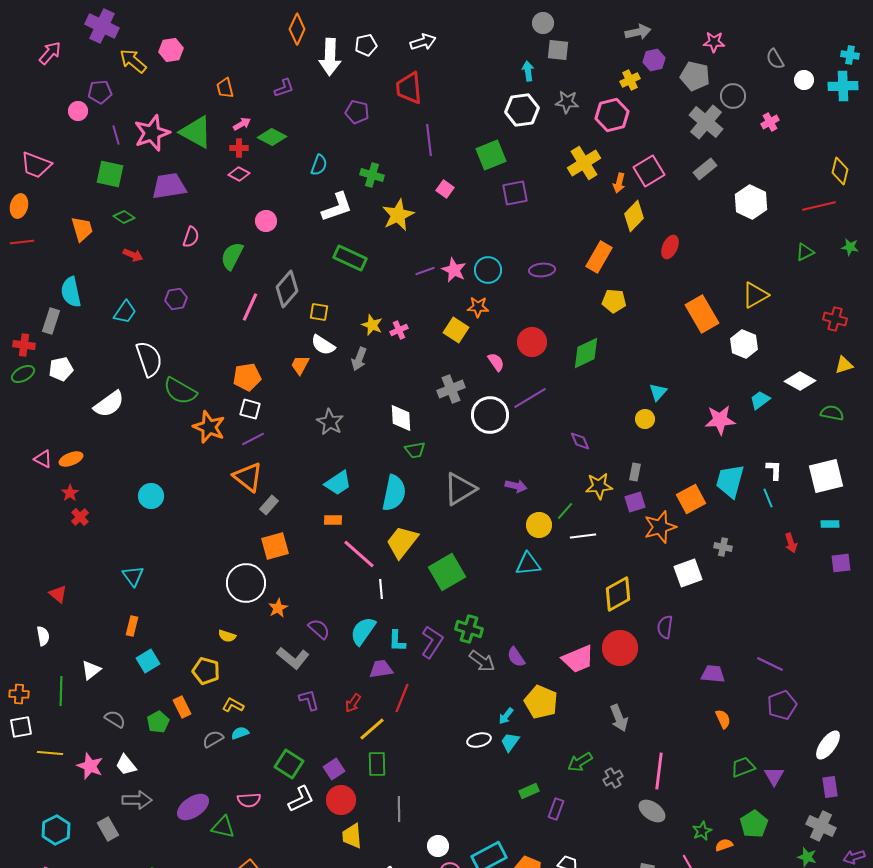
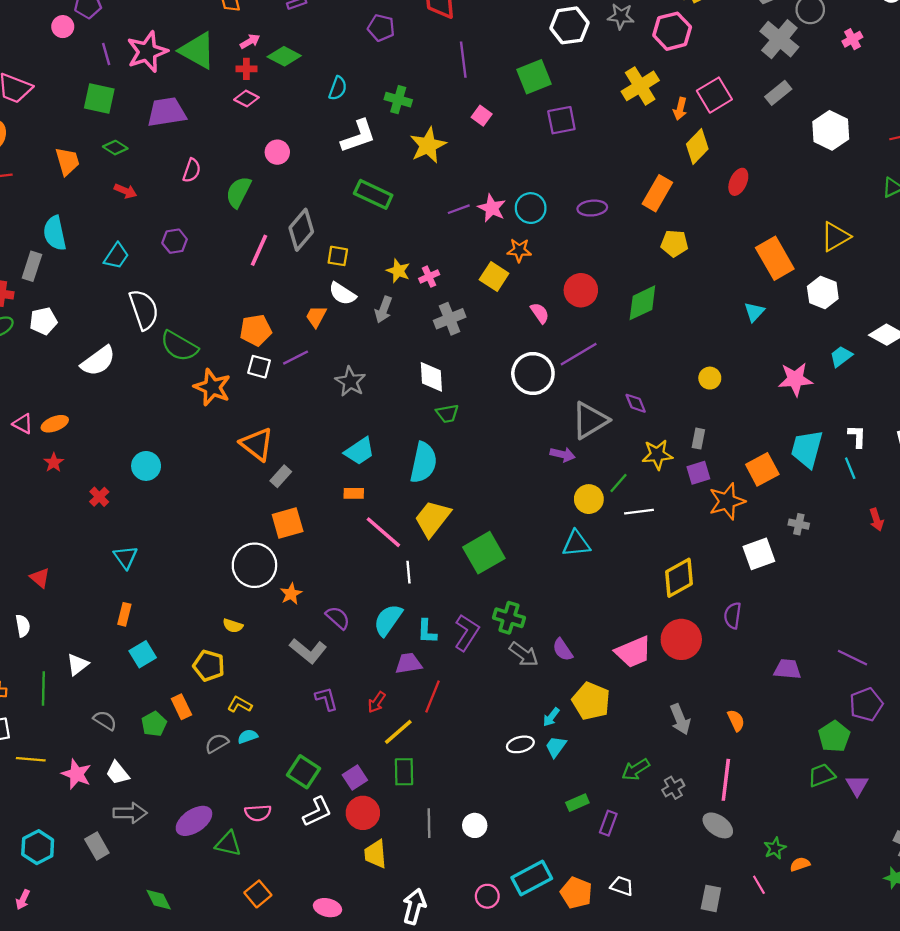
gray cross: (451, 389) -> (450, 319), moved
cyan triangle: (658, 392) -> (754, 312), moved
purple line: (253, 439) -> (296, 358), moved
gray triangle: (460, 489) -> (590, 420), moved
red cross: (80, 517) -> (99, 497), moved
orange semicircle: (723, 719) -> (736, 720), moved
green pentagon: (754, 824) -> (834, 736), moved
white circle: (438, 846) -> (475, 825), moved

